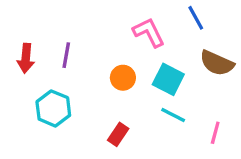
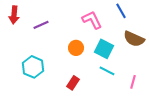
purple line: (66, 55) -> (41, 25), moved, turned 56
red arrow: (26, 58) -> (14, 15), moved

